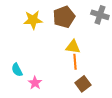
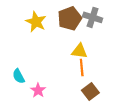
gray cross: (100, 15) -> (93, 17), moved
yellow star: (33, 20) -> (36, 22), turned 30

